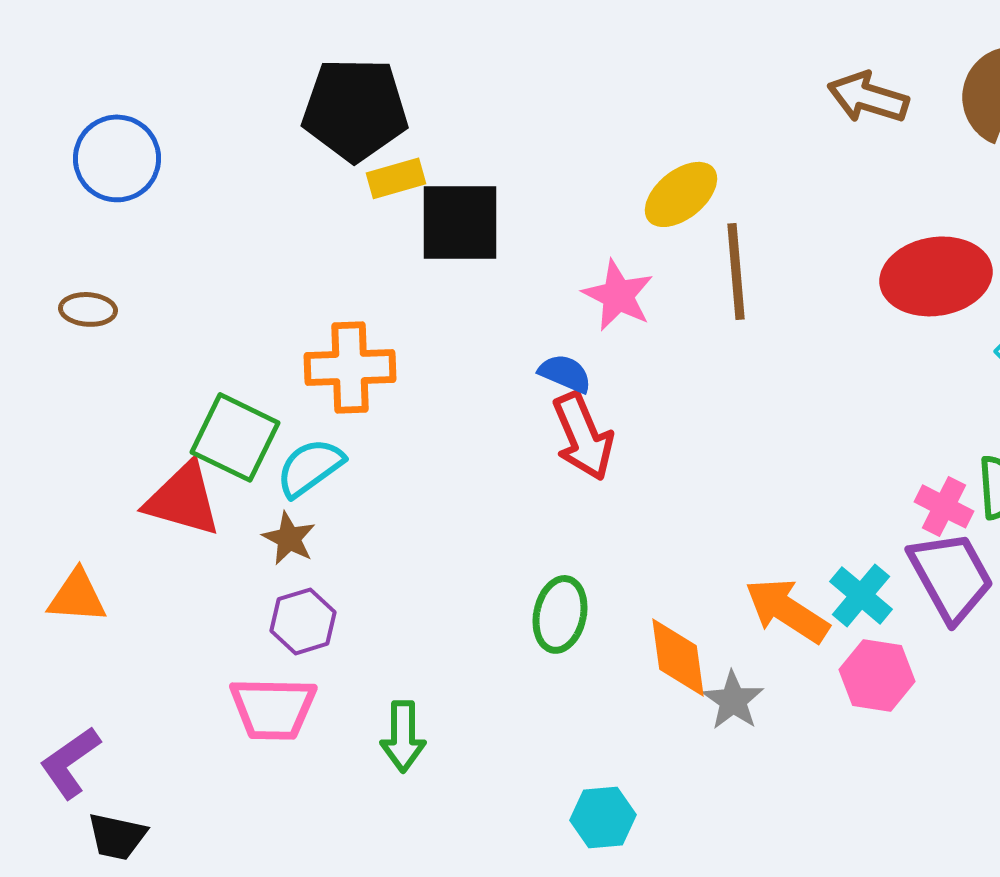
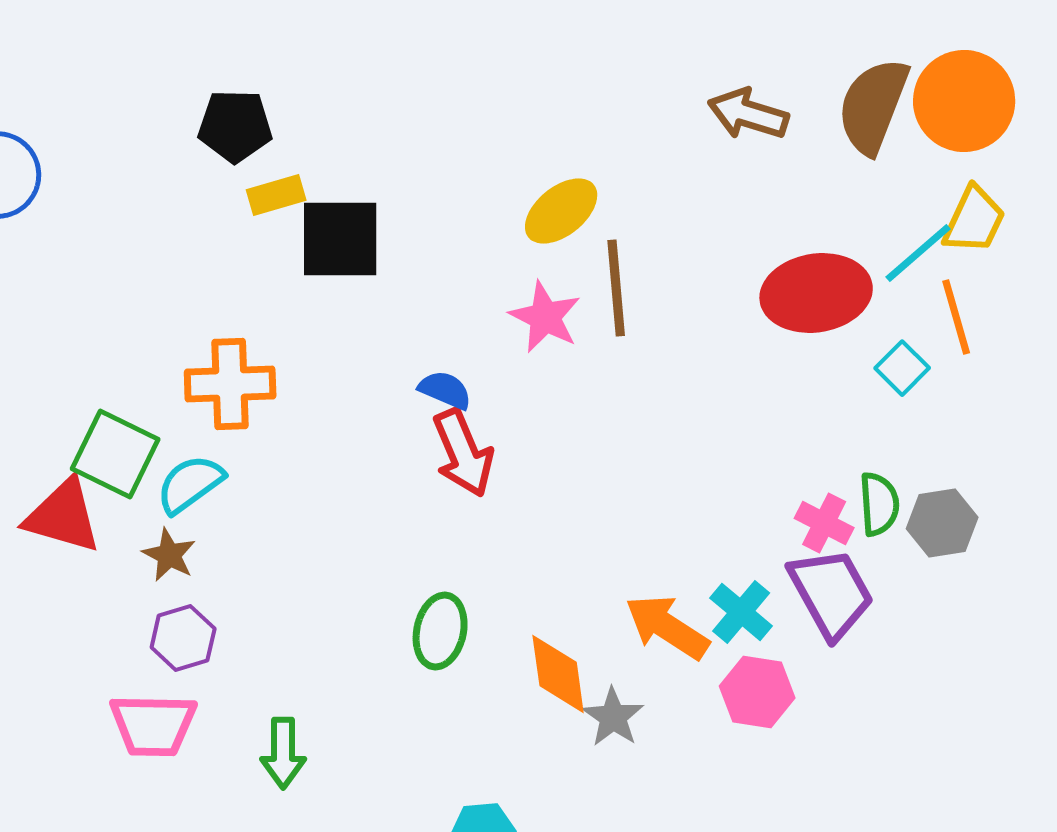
black pentagon: (355, 109) -> (235, 126), size x0.7
pink star: (618, 295) -> (545, 317), moved

